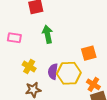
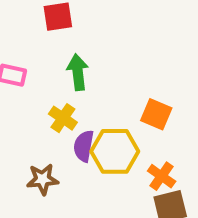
orange square: (89, 53) -> (156, 114), turned 35
yellow cross: (29, 67) -> (63, 118), moved

